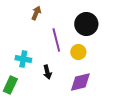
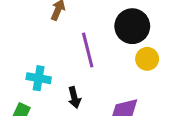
yellow circle: (78, 52) -> (147, 59), moved

